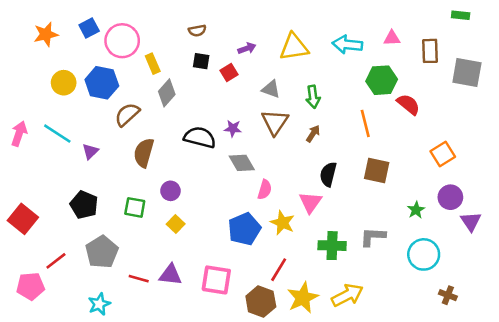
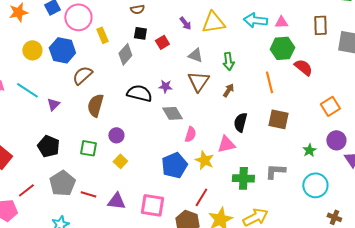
pink triangle: (392, 38) -> (281, 22), moved
purple arrow: (247, 48) -> (185, 23), moved, turned 72
gray diamond: (167, 93) -> (125, 54), moved
pink triangle: (310, 202) -> (226, 144), turned 42
red line: (139, 279) -> (88, 194), moved

